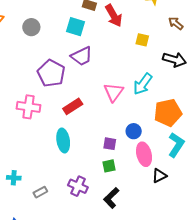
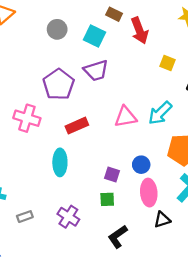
gray circle: (31, 27) -> (57, 29), moved
pink triangle: (113, 92) -> (126, 117), turned 35
black L-shape: (111, 198) -> (118, 237), moved

